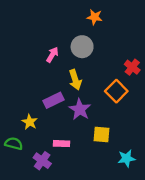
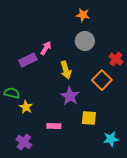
gray circle: (82, 47) -> (85, 41), moved
purple rectangle: (54, 100) -> (28, 60), moved
green semicircle: (14, 144) -> (12, 93), moved
purple cross: (42, 161) -> (24, 142), moved

